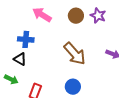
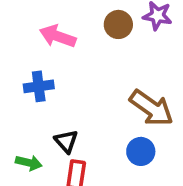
brown arrow: (75, 54) -> (151, 108), moved
black triangle: (20, 59) -> (66, 141), moved, turned 32

